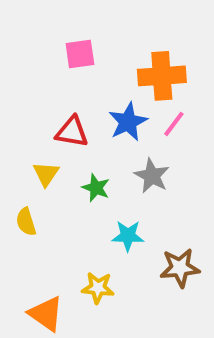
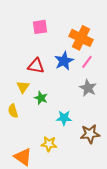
orange cross: (162, 76) -> (81, 38), turned 30
gray star: (152, 176) -> (88, 88), moved
green star: (96, 188) -> (41, 98), moved

